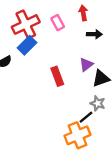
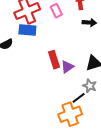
blue rectangle: (27, 45) -> (27, 30), turned 48
purple triangle: (86, 65) -> (67, 67), moved

